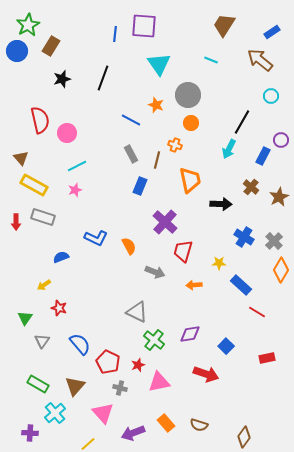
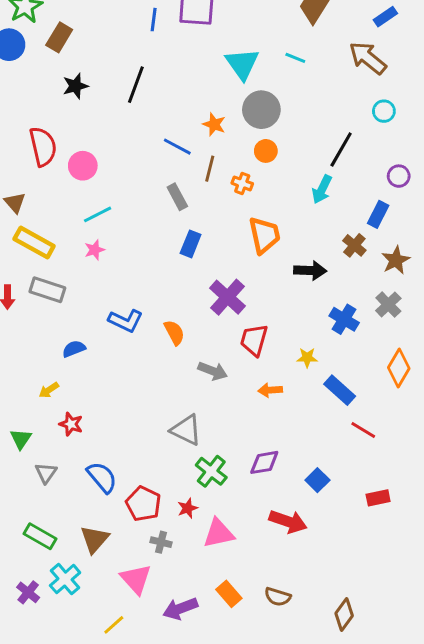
cyan triangle: (159, 64) -> (242, 64), moved
blue rectangle: (263, 156) -> (378, 214), moved
brown line: (157, 160) -> (210, 169), moved
gray cross: (274, 241) -> (388, 304), moved
purple cross: (30, 433) -> (28, 592), moved, turned 35

